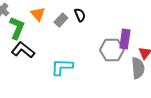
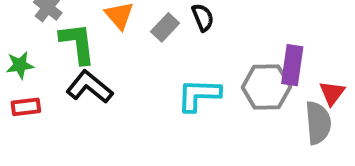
green L-shape: (17, 28) -> (78, 43), turned -30
cyan L-shape: (62, 67) -> (199, 95), moved

